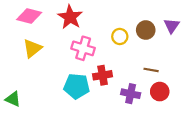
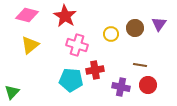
green triangle: (13, 99) -> (12, 92), turned 49

